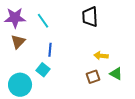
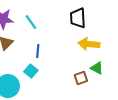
yellow arrow: (101, 56) -> (89, 44), moved, size x1.5
green triangle: (116, 74) -> (97, 68), moved

